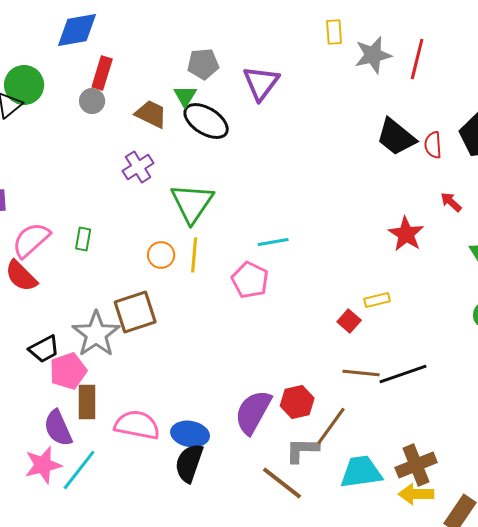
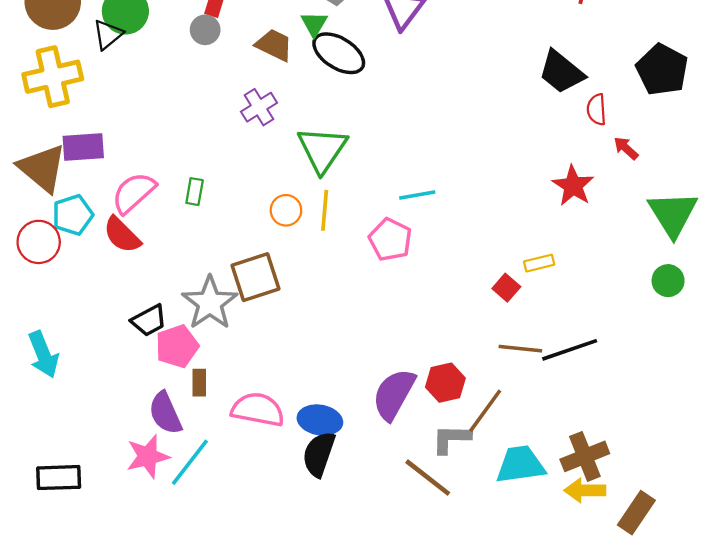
red semicircle: (433, 145) -> (597, 110), moved
brown rectangle: (87, 402) -> (199, 383), size x0.7

